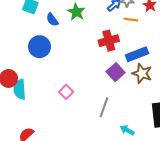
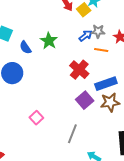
red cross: (109, 41) -> (79, 70), turned -36
brown star: (142, 73) -> (110, 102), turned -30

